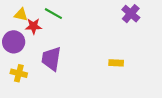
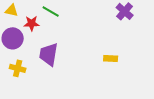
yellow triangle: (21, 15) -> (12, 10), moved

